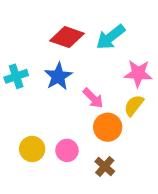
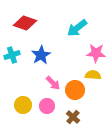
red diamond: (67, 37) -> (25, 23), moved
pink arrow: (93, 98) -> (53, 83), moved
yellow semicircle: (134, 105) -> (93, 75), turned 56

